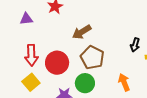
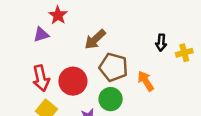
purple triangle: (26, 19) -> (41, 34), moved
orange arrow: (124, 82) -> (146, 81), moved

